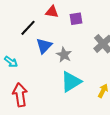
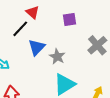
red triangle: (52, 12) -> (33, 12), moved, turned 32

